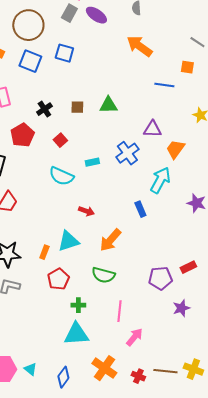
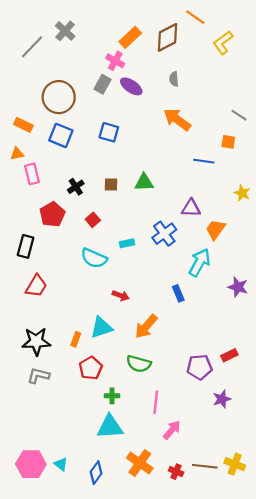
blue square: (64, 53) -> (109, 132), moved

